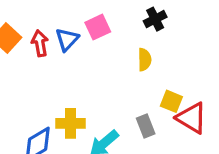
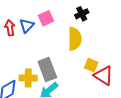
yellow semicircle: (144, 60) -> (75, 39), size x1.6
gray rectangle: (146, 126) -> (47, 69), moved, size x1.6

